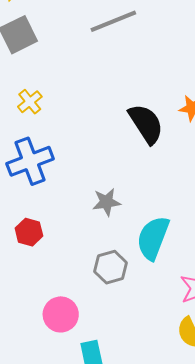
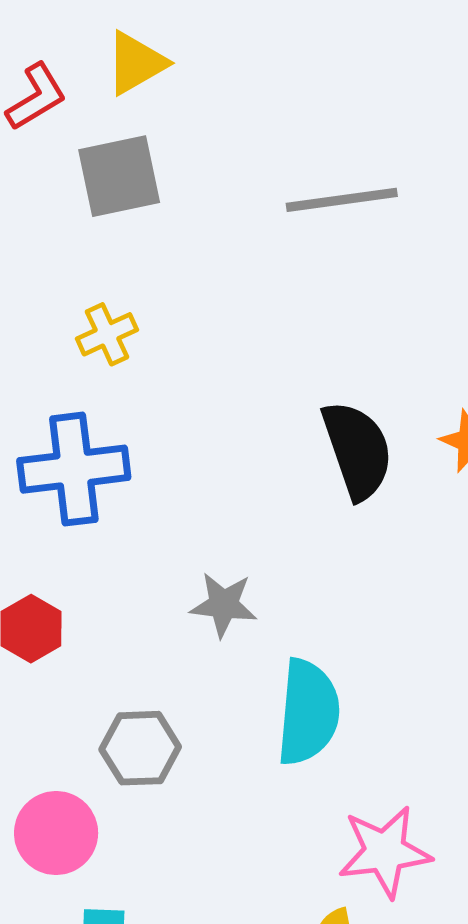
cyan semicircle: (153, 238) -> (308, 712), turned 150
gray hexagon: (111, 267) -> (140, 748), moved

